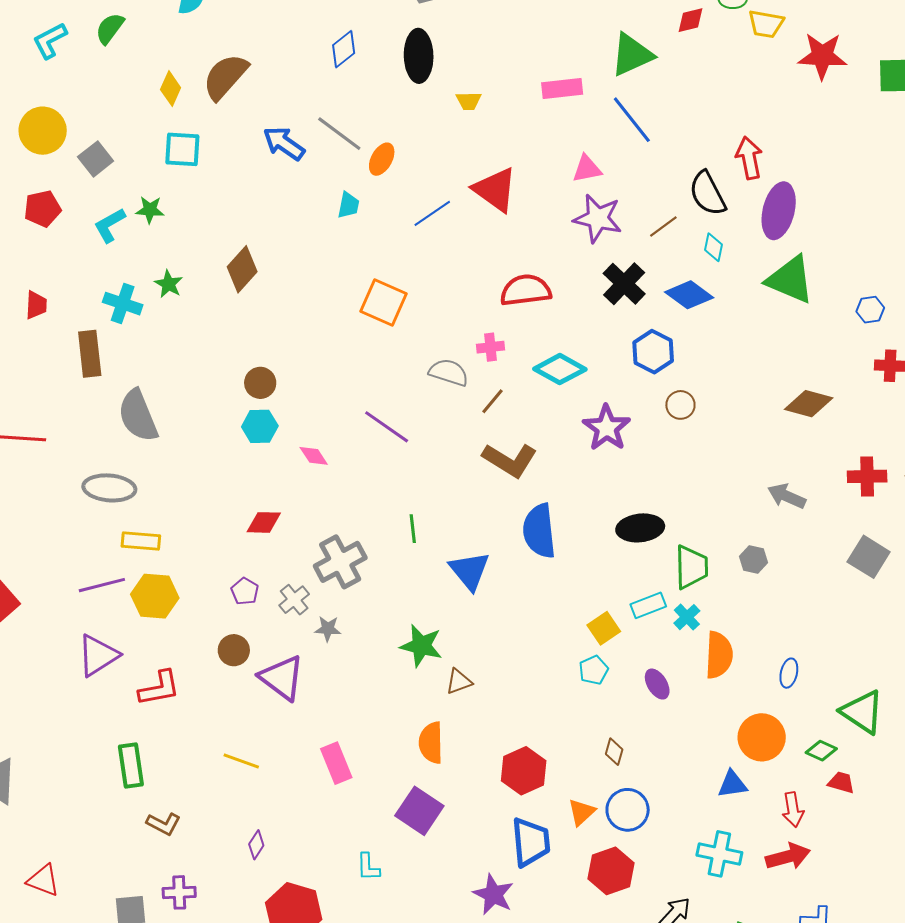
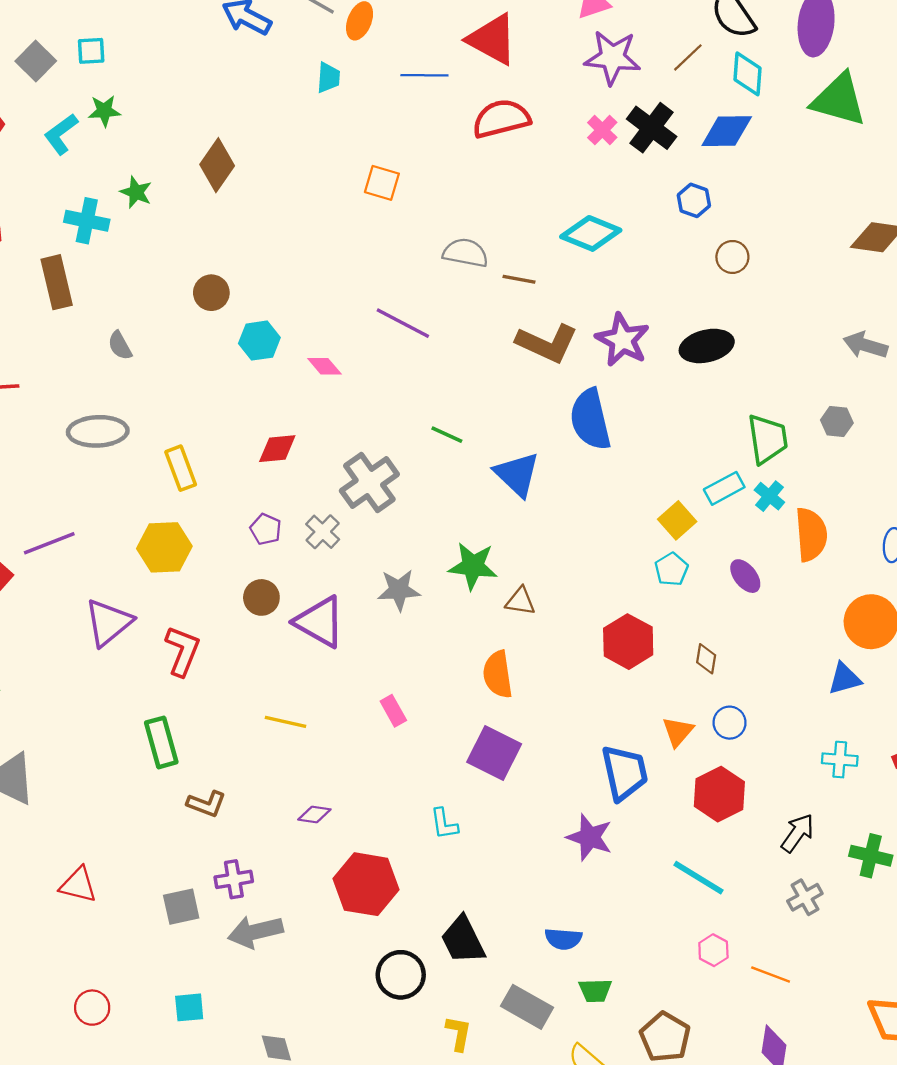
cyan square: (182, 149) -> (91, 51), moved, size x0.7
blue line: (432, 213) -> (424, 75), turned 42
cyan diamond: (714, 247) -> (748, 74), size x1.4
red semicircle: (526, 290) -> (501, 119), moved
blue diamond: (689, 295) -> (727, 131), turned -30
orange square: (384, 302) -> (382, 183), size x0.7
pink cross: (491, 347) -> (602, 130), moved, turned -32
blue hexagon: (653, 352) -> (694, 200), size x0.7
brown circle: (260, 383) -> (211, 293), moved
brown line: (492, 401) -> (519, 279), turned 68
gray semicircle: (138, 416) -> (120, 346), size x0.5
purple star: (607, 428) -> (622, 340), moved
black ellipse: (640, 528) -> (707, 346), moved
green line: (413, 529) -> (447, 435), turned -52
yellow rectangle: (141, 541) -> (181, 468), moved, turned 72
purple line: (102, 585) -> (49, 543), moved
gray star: (328, 629) -> (399, 590), moved, size x1.4
brown triangle: (459, 682) -> (520, 601), turned 36
red L-shape: (159, 688) -> (183, 651), turned -51
pink rectangle: (336, 763) -> (393, 711), size x0.7
red hexagon: (524, 771) -> (628, 642), moved
blue circle: (628, 810) -> (730, 723), size x0.7
purple diamond: (256, 845) -> (314, 814), turned 72
cyan cross: (719, 854) -> (840, 760), size x0.7

